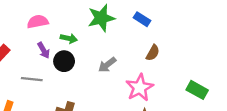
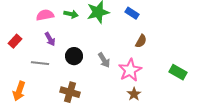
green arrow: (69, 38) -> (71, 14), moved
black circle: (64, 61) -> (74, 56), moved
gray arrow: (107, 65) -> (104, 60), moved, turned -84

